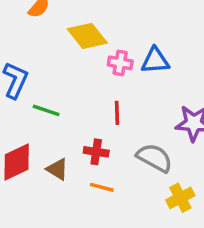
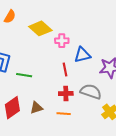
blue triangle: (155, 61) -> (82, 55), moved
red cross: (96, 152) -> (66, 94), moved
brown triangle: (57, 169) -> (36, 108), turned -40

